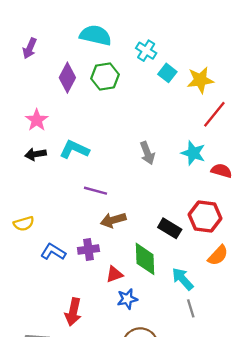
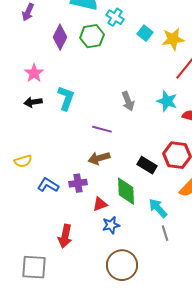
cyan cross: (146, 51) -> (115, 17), moved
cyan L-shape: (74, 149) -> (66, 98), turned 85
purple line: (96, 191) -> (102, 129), moved

